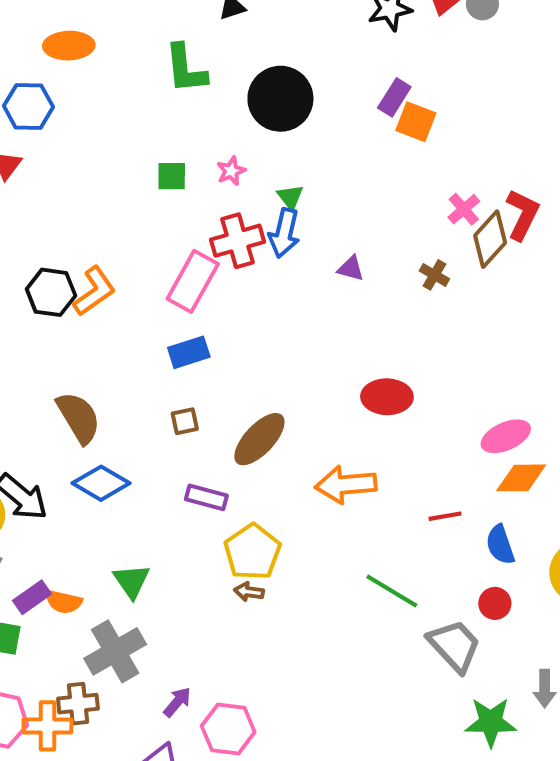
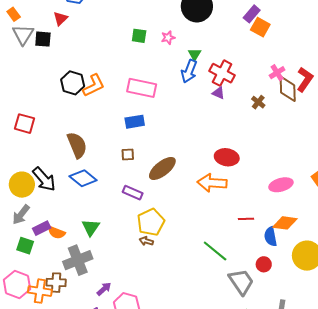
brown diamond: (490, 239) -> (288, 89), turned -52
red cross: (238, 241) -> (222, 73), moved, turned 35
pink rectangle: (193, 281) -> (142, 88), turned 64
orange diamond: (521, 478) -> (285, 223), moved
orange arrow: (346, 485) -> (212, 183), moved

